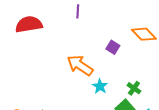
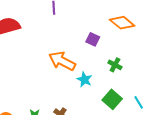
green cross: (134, 88) -> (115, 65), moved

